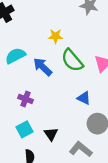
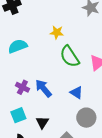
blue arrow: (43, 67) -> (43, 88), moved

